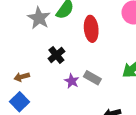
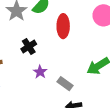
gray rectangle: (92, 78) -> (65, 84), moved

